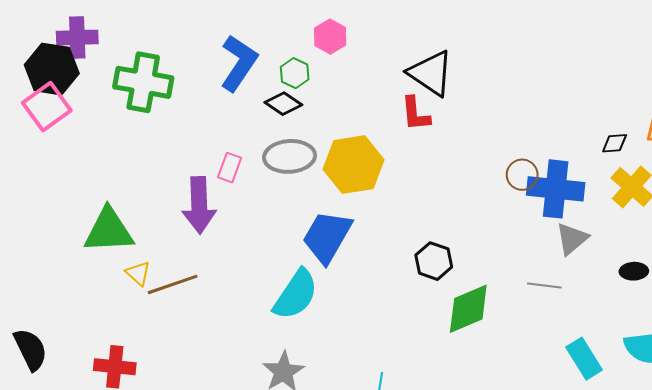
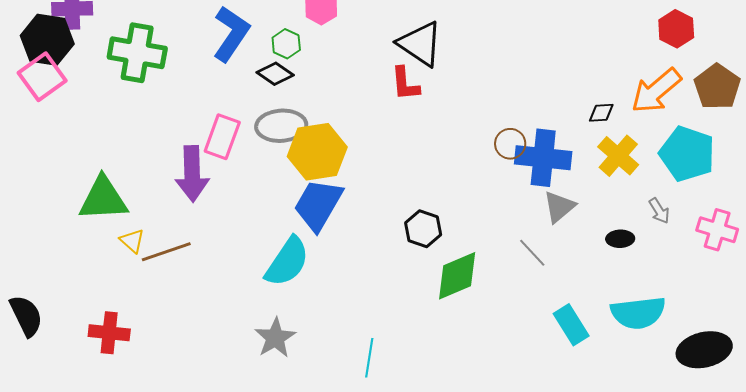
yellow hexagon: (353, 165) -> (317, 152), moved
pink rectangle: (230, 168) -> (222, 137), size x1.5
gray line: (544, 285) -> (532, 253), turned 40

